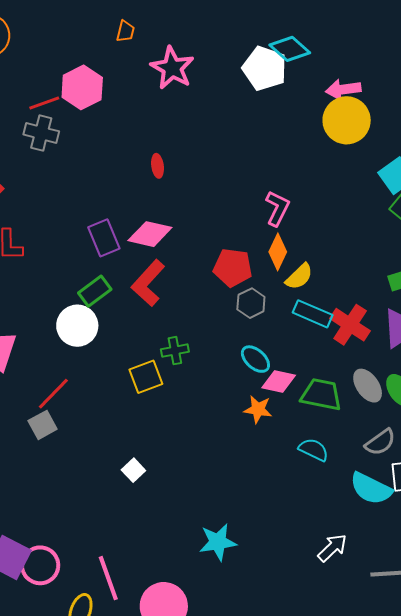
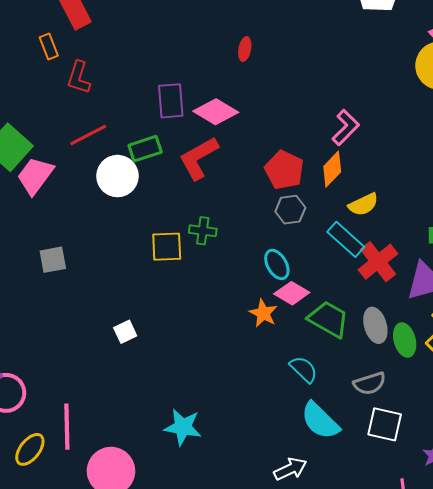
yellow semicircle: (299, 277) -> (363, 204), moved
red line: (53, 394) -> (88, 135), moved
cyan semicircle: (371, 488) -> (320, 421), moved

